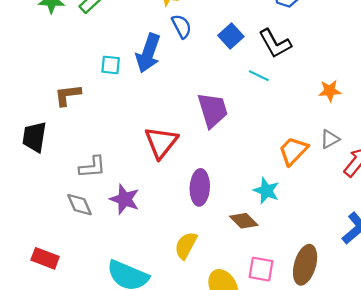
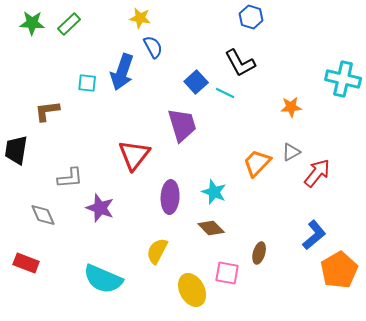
blue square: (231, 36) -> (196, 82), moved
cyan star: (266, 191) -> (214, 192), moved
gray diamond: (79, 205) -> (43, 215), moved
brown ellipse: (305, 265) -> (259, 253), moved, size x0.6

